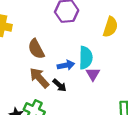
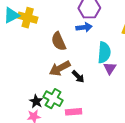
blue arrow: (66, 65) -> (84, 27), moved
brown arrow: (39, 78) -> (60, 68), turned -80

